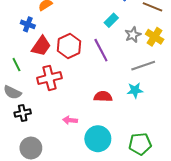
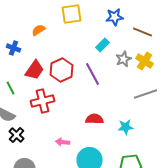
blue cross: (28, 24) -> (14, 48), moved
gray line: (143, 66) -> (146, 94), moved
cyan star: (135, 90) -> (126, 127), moved
black cross: (23, 113) -> (16, 135), turned -35

